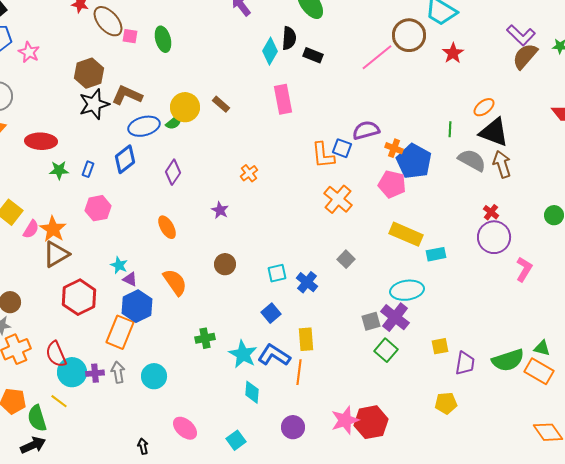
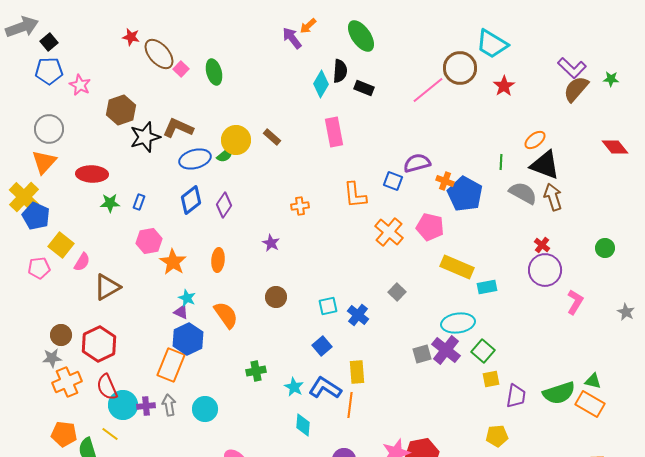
pink square: (130, 36) -> (181, 69), turned 35
brown hexagon: (89, 73) -> (121, 110), moved
orange L-shape: (323, 155) -> (355, 195), moved
blue diamond: (125, 159) -> (191, 200), moved
orange cross: (249, 173) -> (300, 206), turned 30
pink pentagon: (392, 184) -> (430, 227), moved
orange ellipse: (167, 227) -> (218, 260), turned 35
orange star: (53, 229) -> (173, 262), moved
cyan star: (119, 265) -> (187, 298), moved
red hexagon: (79, 297) -> (99, 344), moved
green square: (386, 350) -> (483, 351), moved
cyan star: (243, 354) -> (294, 387), size x0.7

